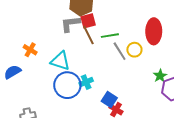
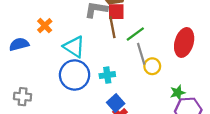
green line: (110, 36) -> (135, 34), turned -42
yellow circle: (134, 50) -> (152, 66), moved
cyan cross: (86, 82) -> (107, 75), moved

